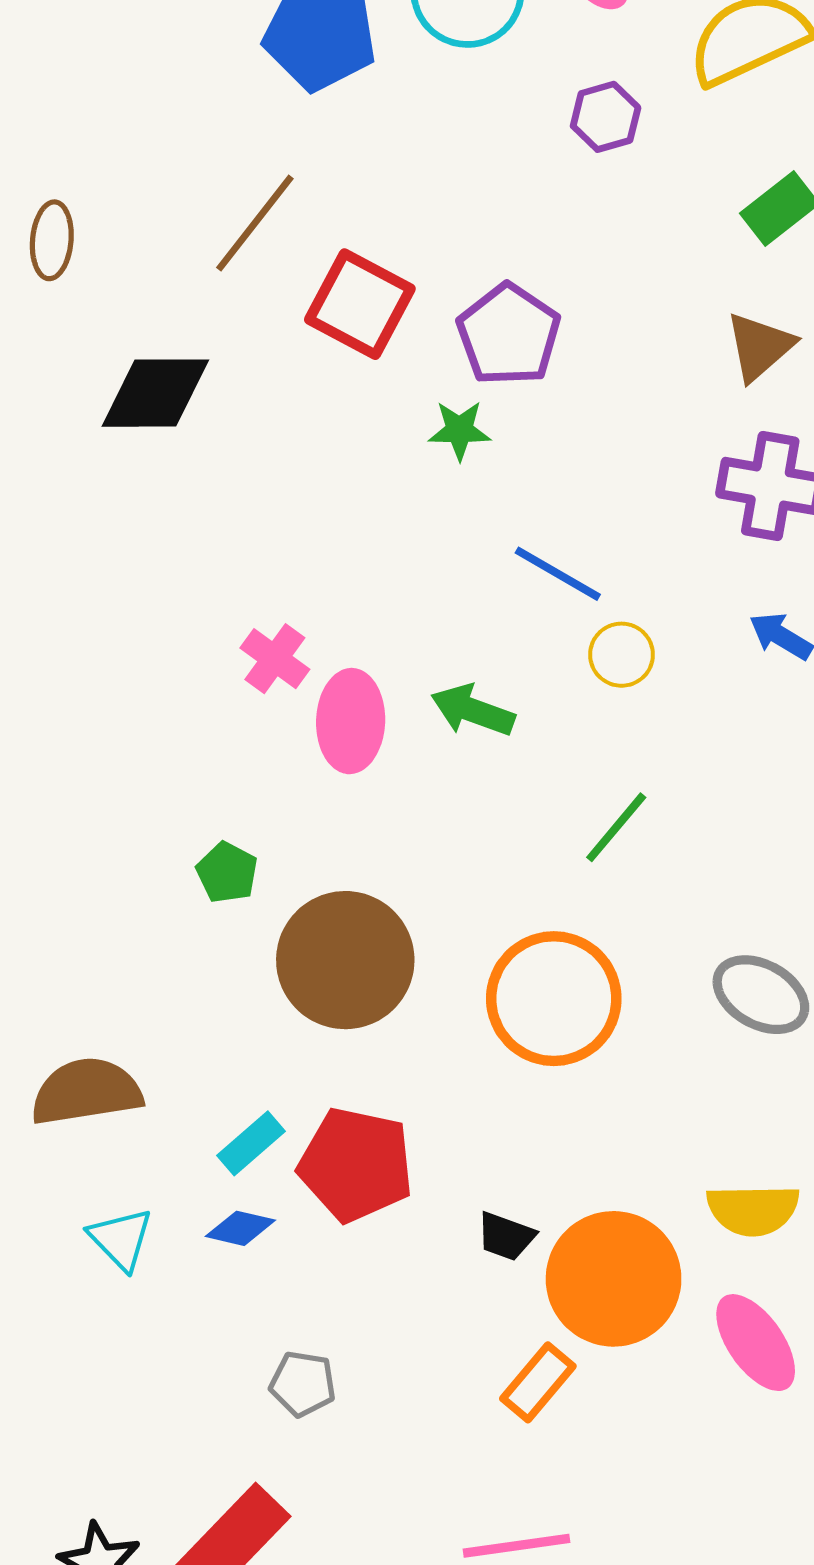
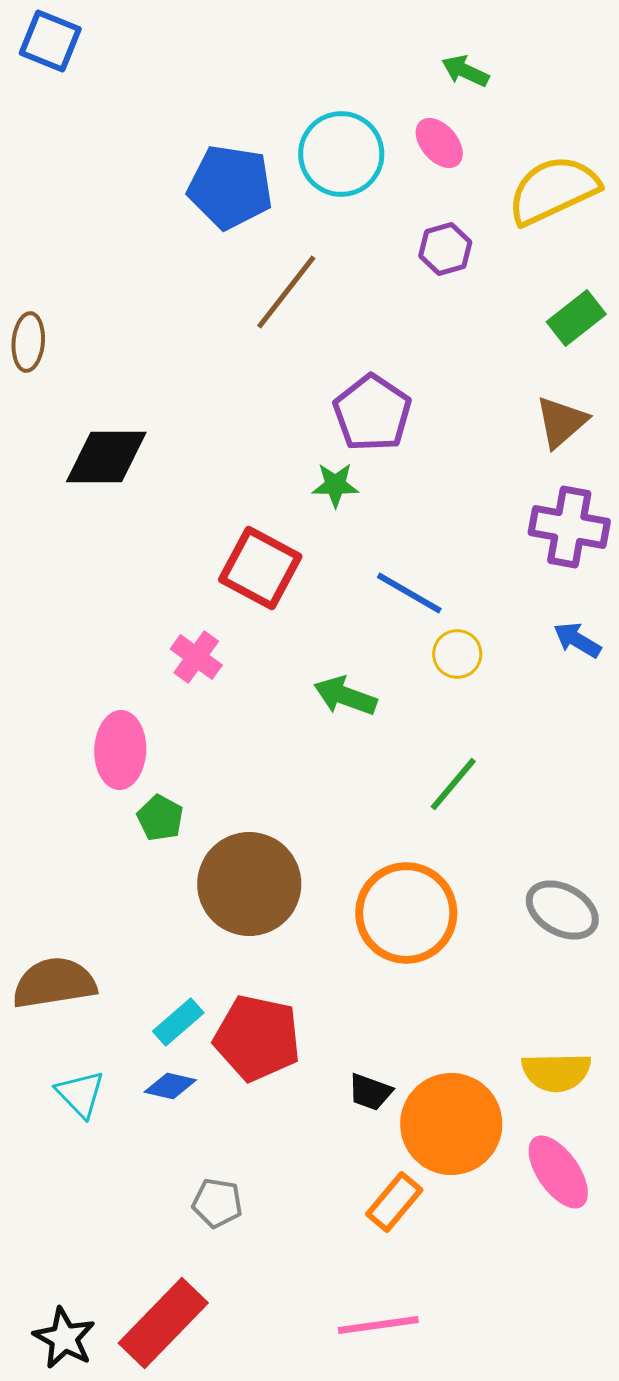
brown line: (255, 223) -> (286, 292), moved
red square: (360, 304) -> (260, 568), moved
pink ellipse: (351, 721) -> (120, 750), moved

